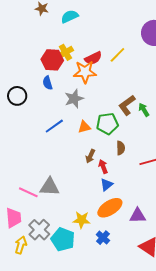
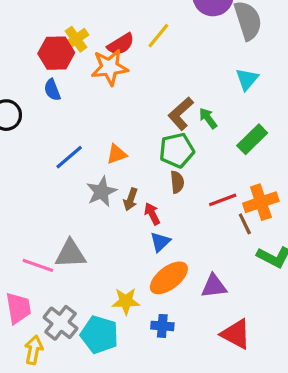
gray star: (74, 99) -> (101, 192), moved
green pentagon: (107, 124) -> (177, 150), moved
blue cross: (103, 238) -> (162, 326), turned -32

